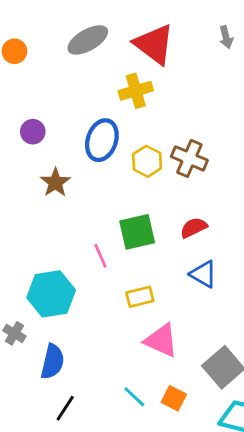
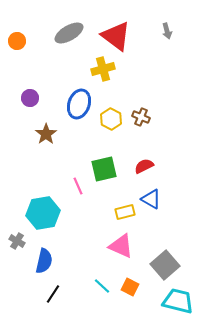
brown cross: (189, 158) -> (141, 117), size x0.7
yellow rectangle: (140, 297) -> (125, 212), moved

